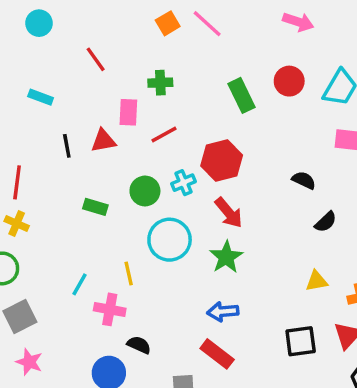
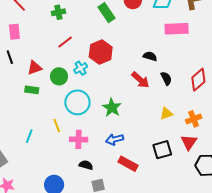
pink rectangle: (128, 112) -> (14, 32), moved
red triangle: (103, 141) -> (34, 68), moved
red arrow: (229, 213) -> (140, 80), moved
black semicircle: (326, 222) -> (166, 78), turned -64
pink cross: (110, 309) -> (79, 139), moved
black semicircle: (139, 345) -> (86, 165), moved
red rectangle: (217, 354) -> (128, 164), moved

